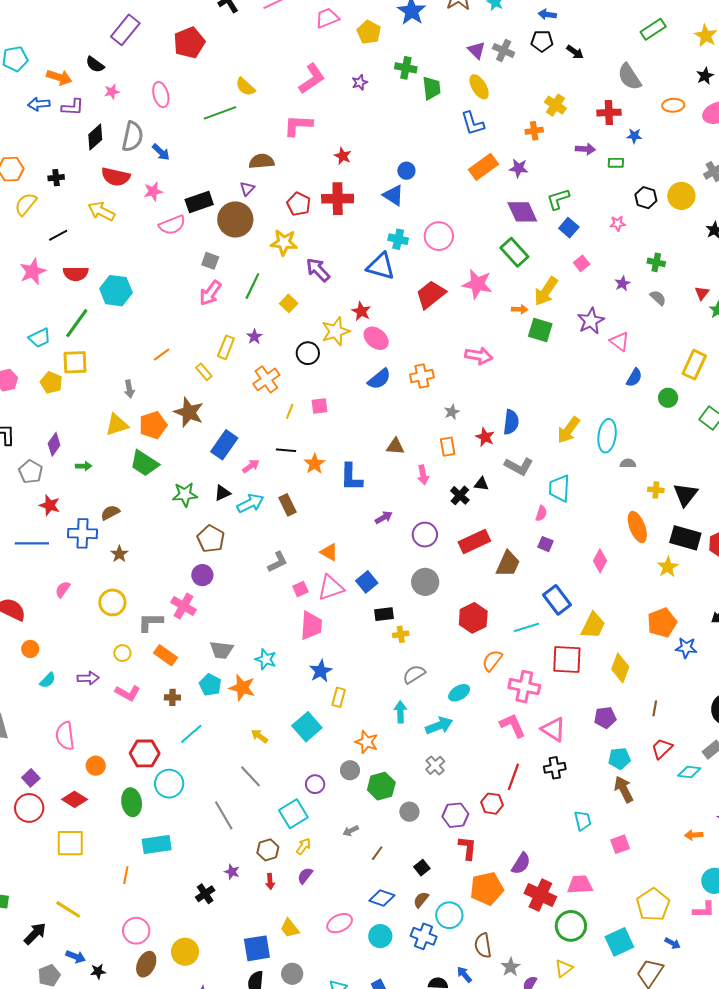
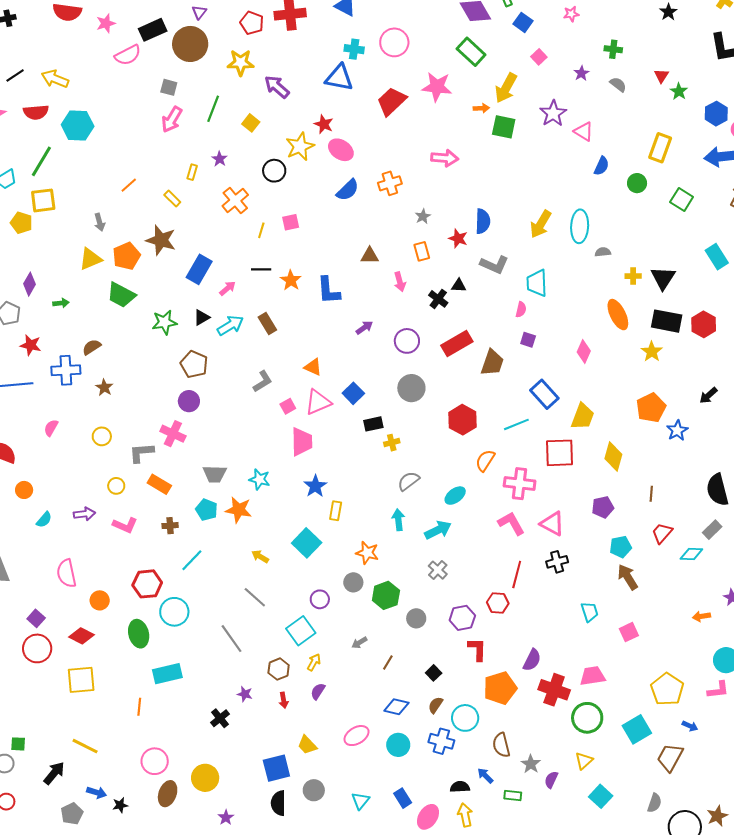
yellow arrow: (101, 211) -> (55, 79), moved
yellow rectangle: (226, 347) -> (192, 172), size x0.7
yellow circle: (112, 602) -> (102, 436), size x0.7
blue star: (686, 648) -> (677, 430), turned -30

